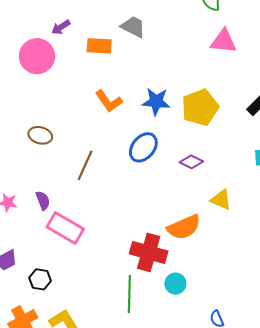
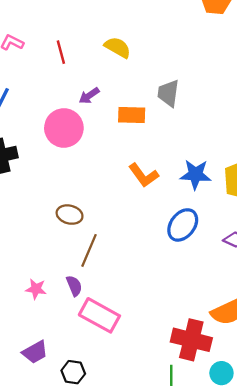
gray trapezoid: (133, 27) -> (168, 93), turned -108
brown line: (85, 165) -> (89, 250), moved

